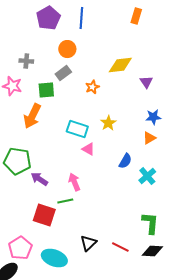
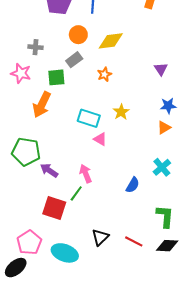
yellow diamond: (120, 65) -> (111, 41), moved
blue semicircle: (125, 161) -> (133, 185), moved
green line: (65, 201) -> (76, 193), turned -42

